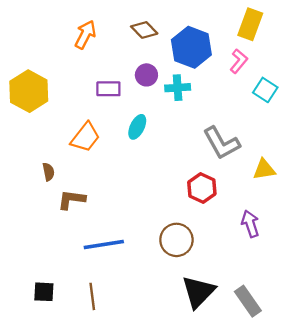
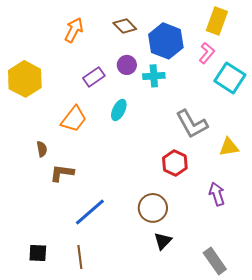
purple rectangle: (108, 89) -> (94, 77), turned -35
cyan square: (265, 90) -> (230, 78), size x1.4
blue line: (104, 245) -> (90, 212), turned -32
black triangle: (198, 292) -> (163, 241), moved, size x0.6

